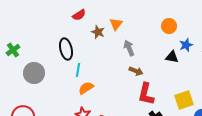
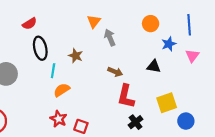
red semicircle: (79, 15) -> (30, 24), moved
brown star: (98, 32) -> (76, 56), moved
gray arrow: (129, 48) -> (110, 38), moved
black triangle: (172, 57) -> (154, 66), moved

